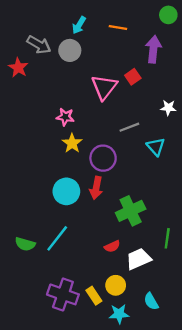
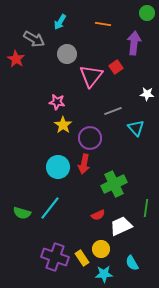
cyan arrow: (79, 25) -> (60, 22), moved
gray circle: (70, 50) -> (67, 54), moved

